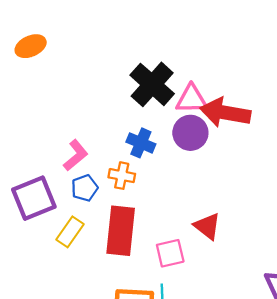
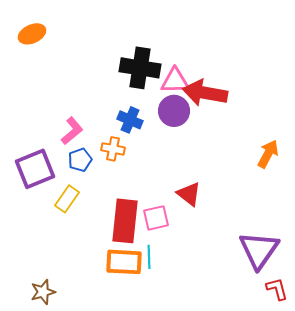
black cross: (152, 84) -> (140, 68), turned -33
red rectangle: (121, 231) -> (125, 221), moved

